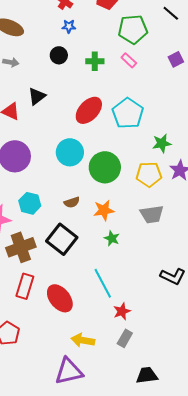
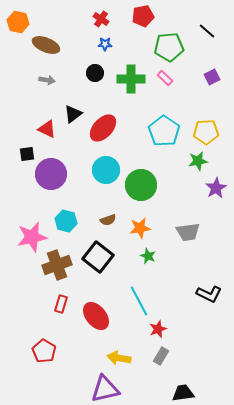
green cross: (95, 61) -> (131, 79), size x1.5
red ellipse: (89, 110) -> (103, 128), moved
yellow pentagon: (149, 174) -> (206, 132), moved
red rectangle: (25, 286) -> (61, 304), size x0.7

